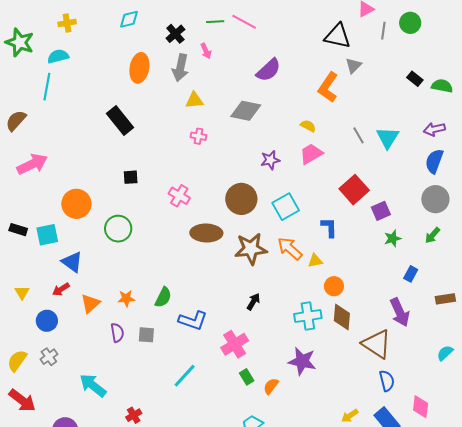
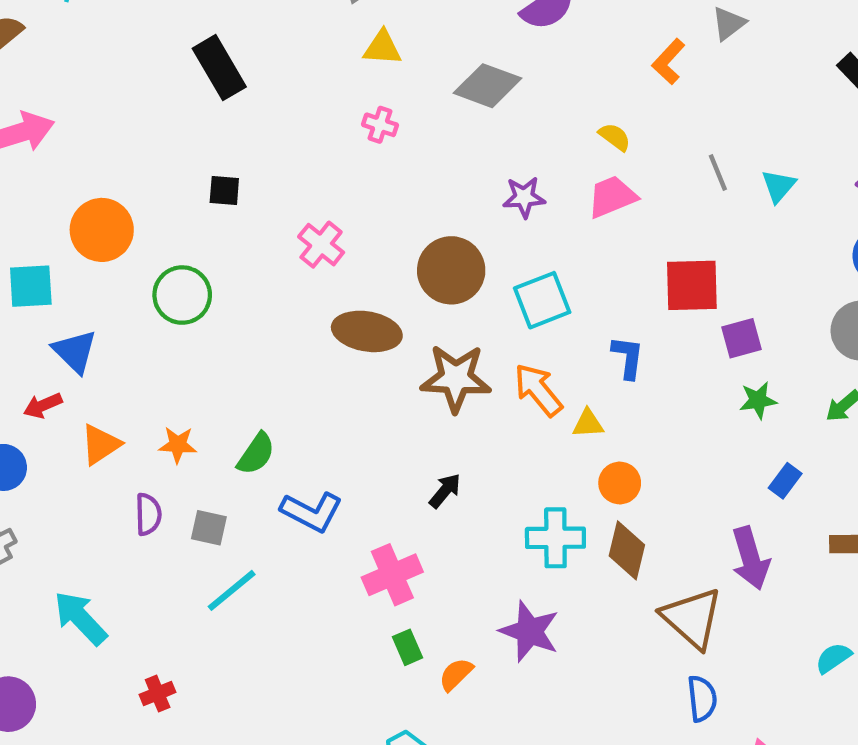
orange L-shape: (328, 87) -> (668, 62), size x0.7
cyan triangle: (388, 138) -> (779, 186), size x0.7
red square: (354, 190) -> (692, 285), turned 32
cyan line: (185, 376) -> (232, 590), moved

